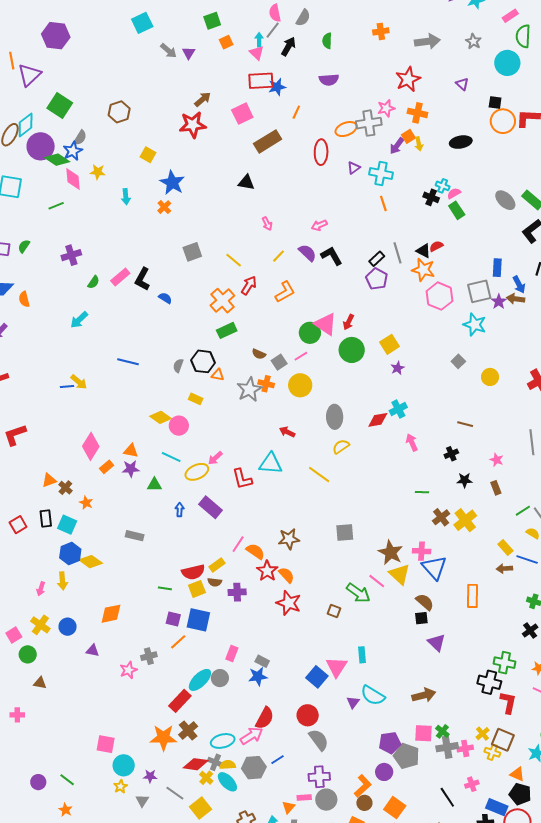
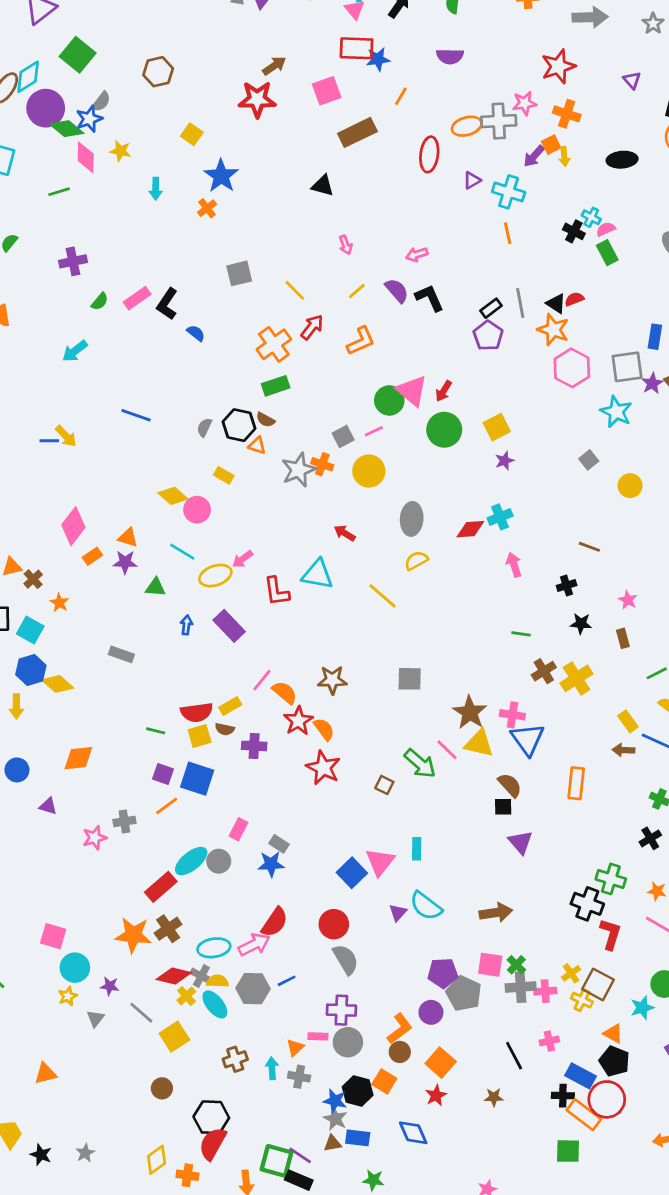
brown semicircle: (259, 354) -> (265, 420), moved
yellow triangle: (400, 574) -> (479, 743), turned -35

